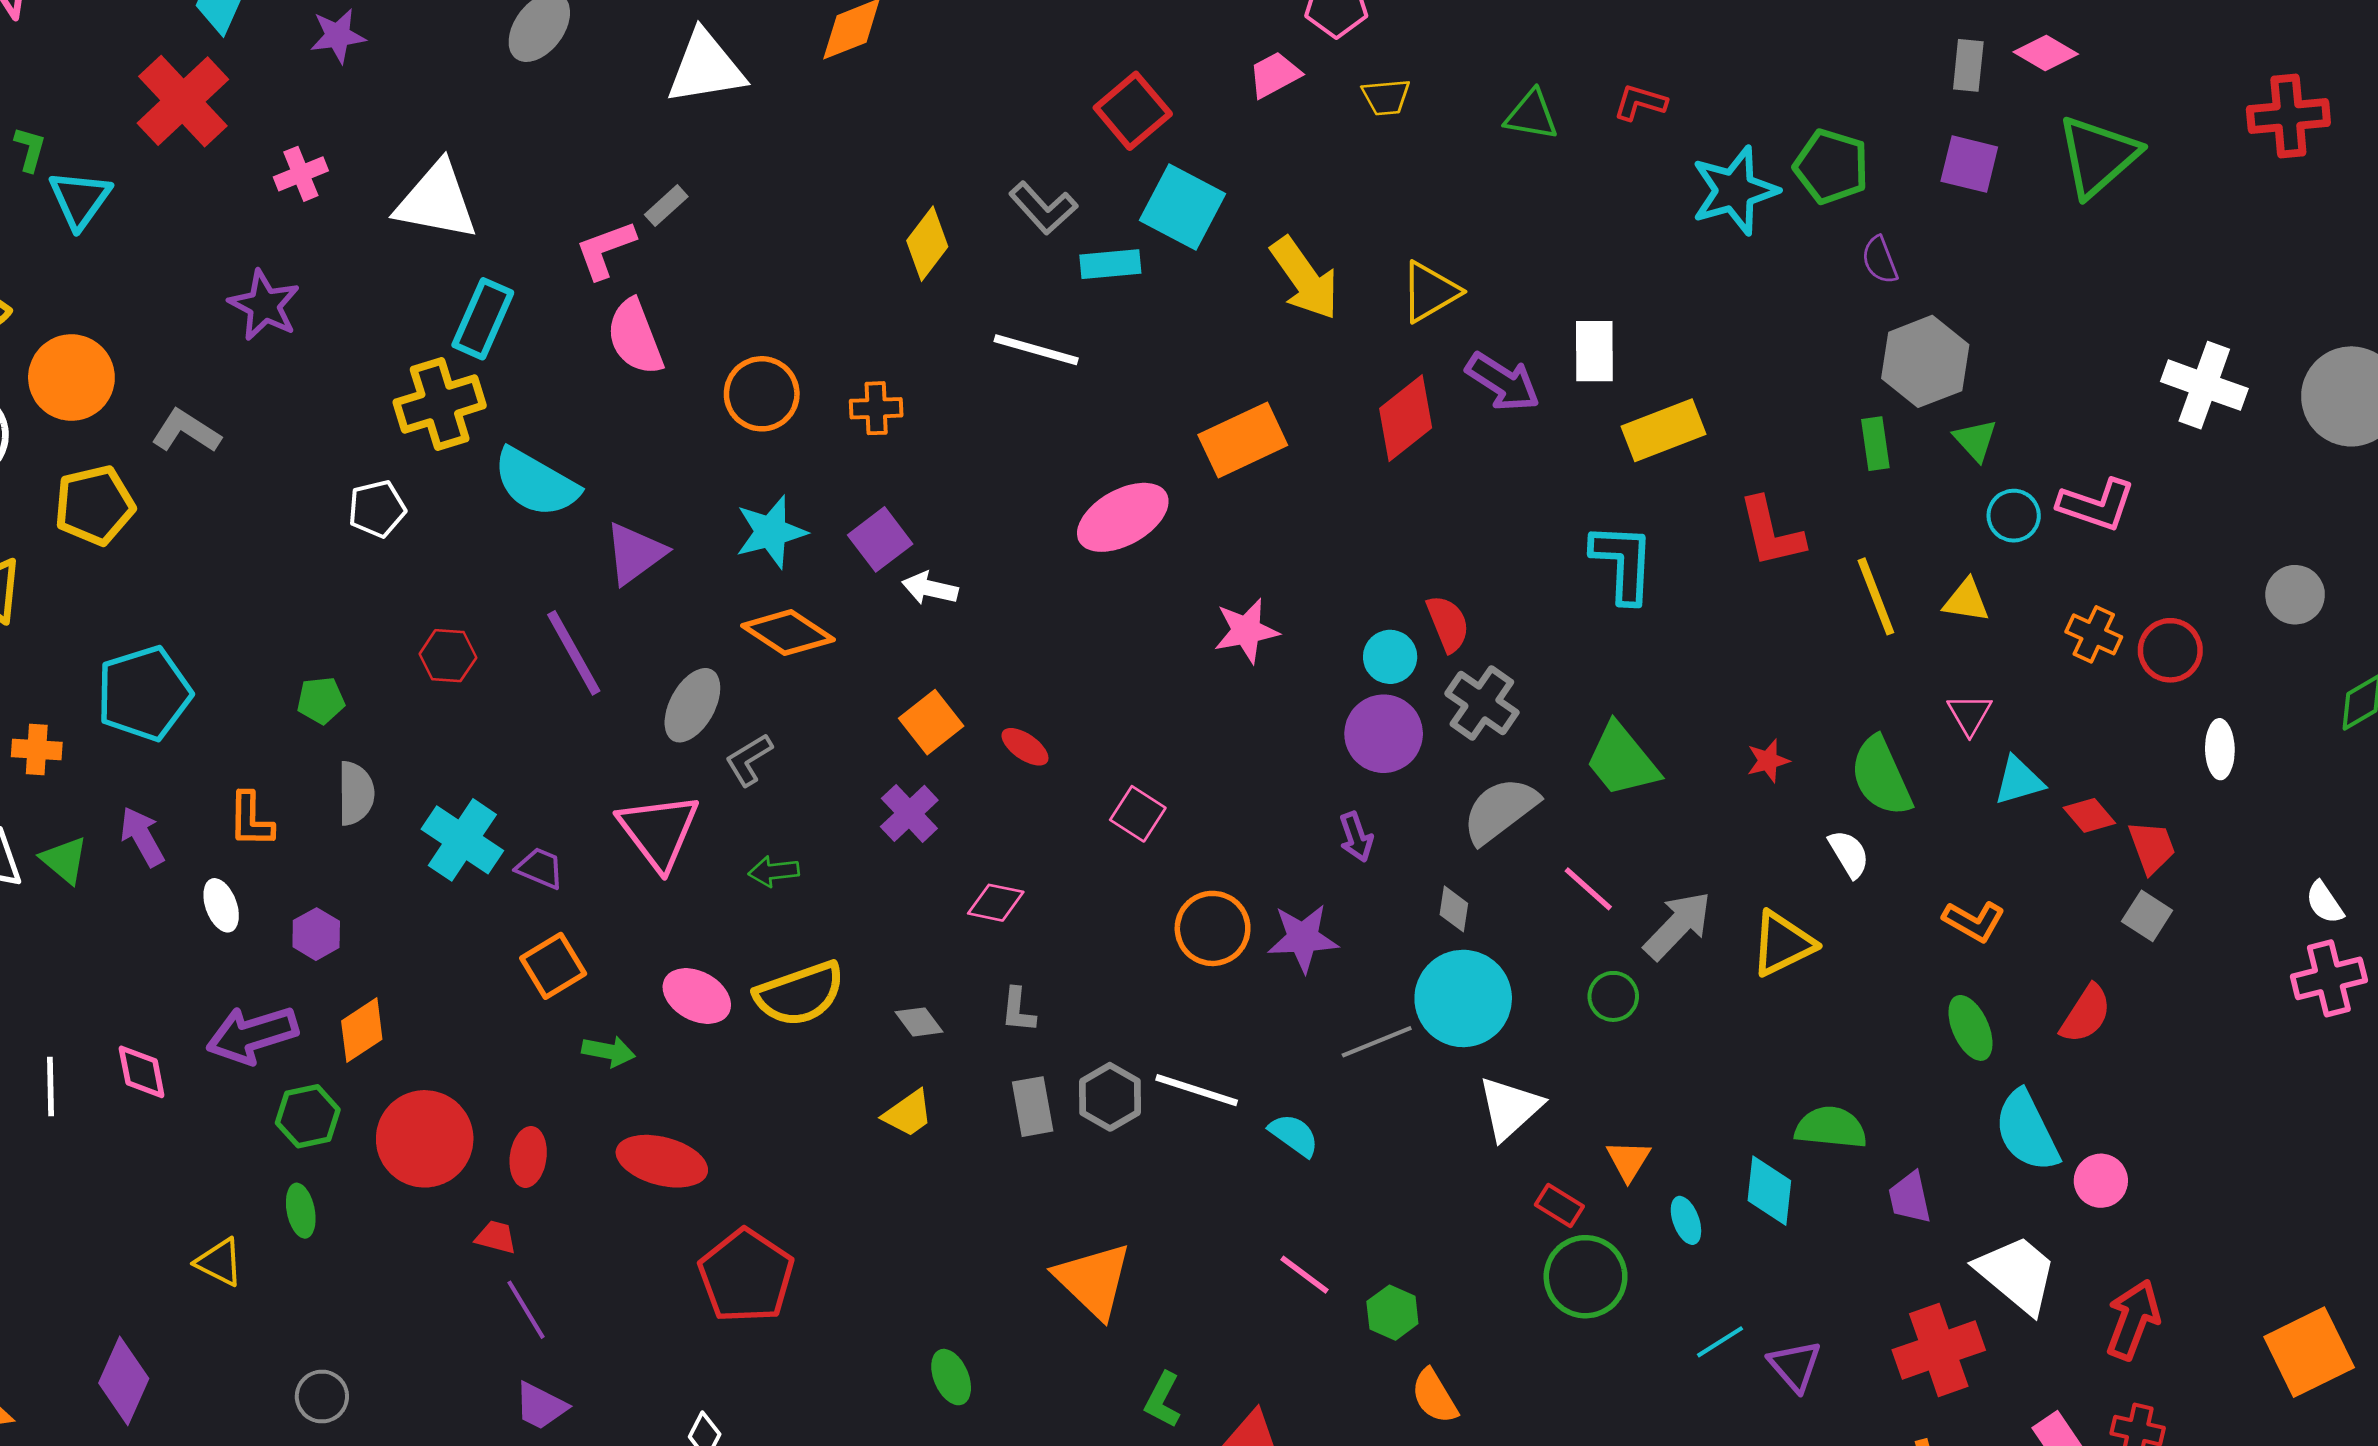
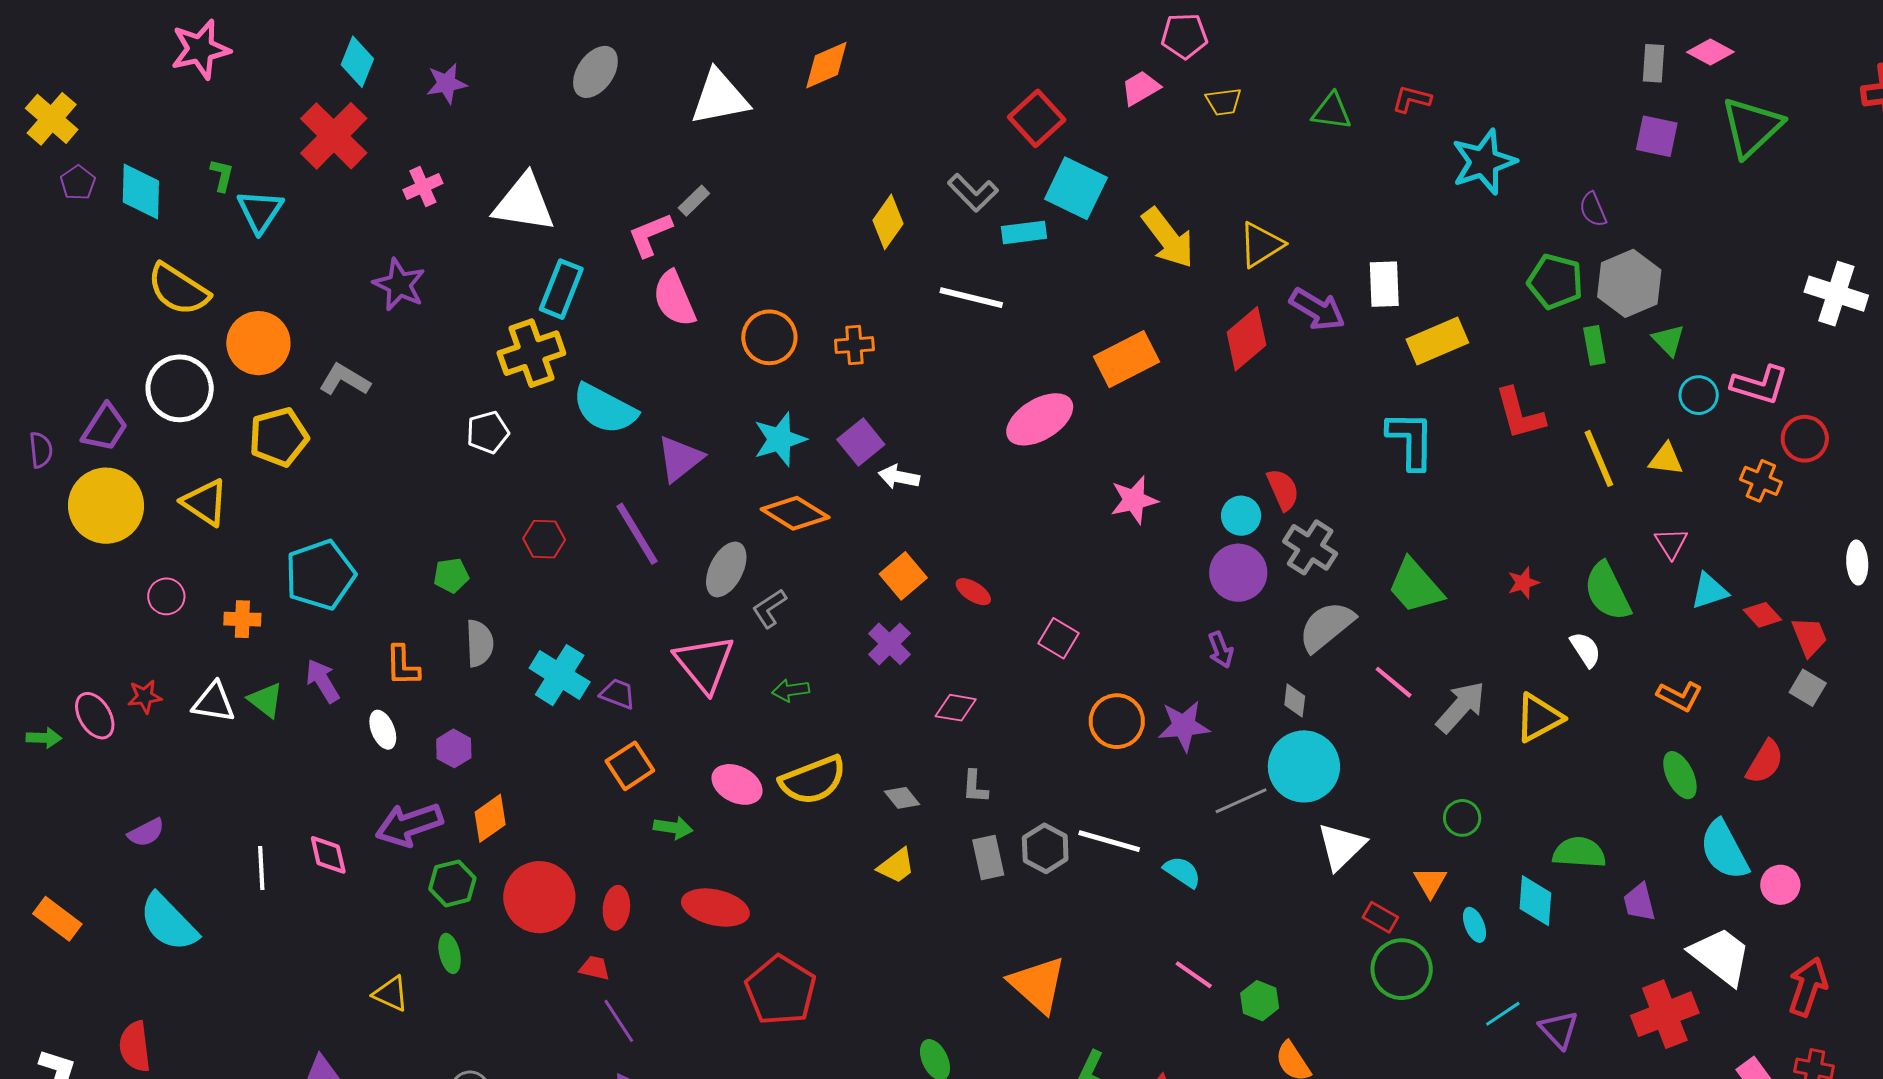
green pentagon: (1831, 167) -> (1555, 282), moved
red circle: (2170, 650) -> (1805, 439), moved
green circle: (1613, 996) -> (1462, 818), moved

